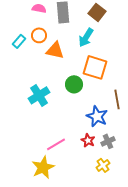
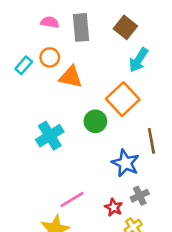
cyan arrow: (86, 37) -> (138, 60), moved
orange square: (95, 67) -> (123, 99), turned 30
red star: (88, 140) -> (114, 207), moved

